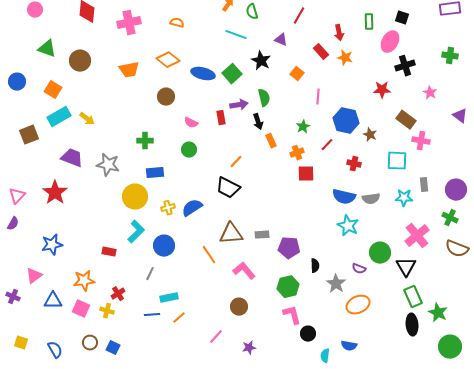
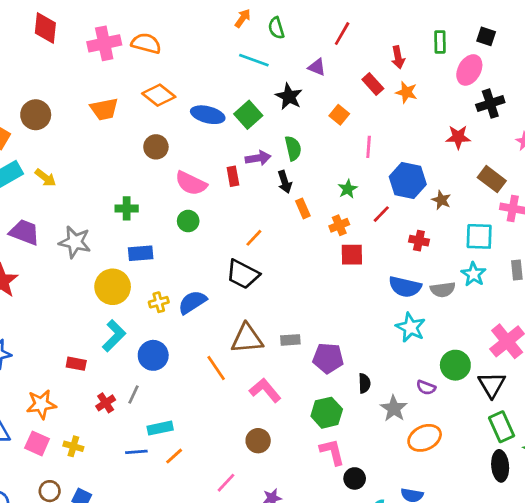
orange semicircle: (177, 23) -> (146, 43), moved, size x1.5
brown circle: (80, 61) -> (36, 115), moved
pink semicircle: (191, 123) -> (191, 183), size x1.6
cyan star: (404, 198) -> (474, 274), moved, turned 30
red cross: (118, 294) -> (106, 403), moved

